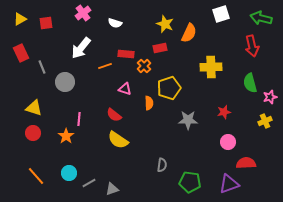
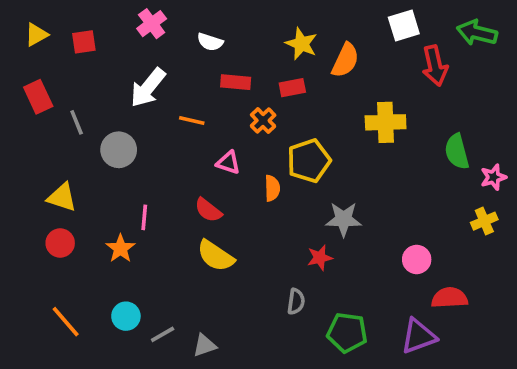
red arrow: (252, 46) -> (435, 66), moved
red rectangle: (126, 54) -> (236, 82), moved
orange line: (105, 66) -> (192, 121), turned 32
red star: (224, 112) -> (320, 258), moved

